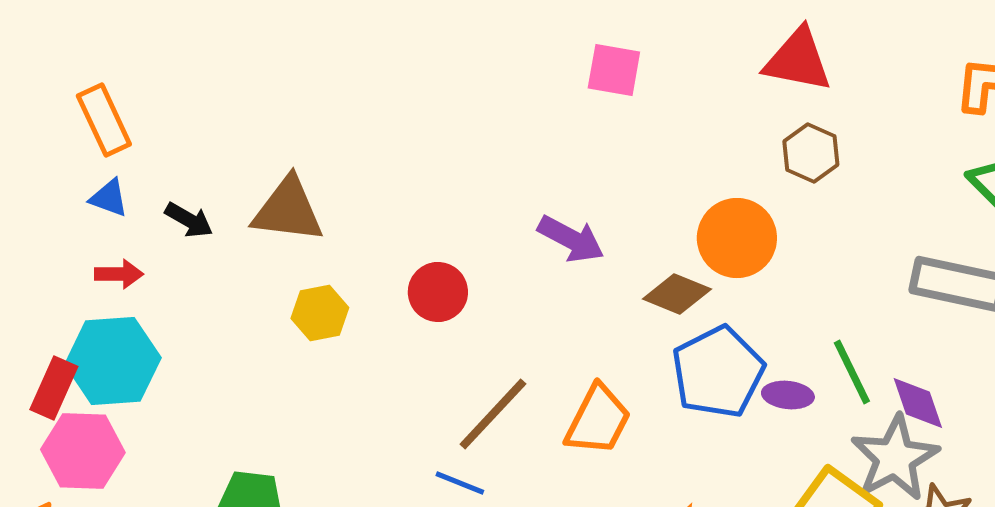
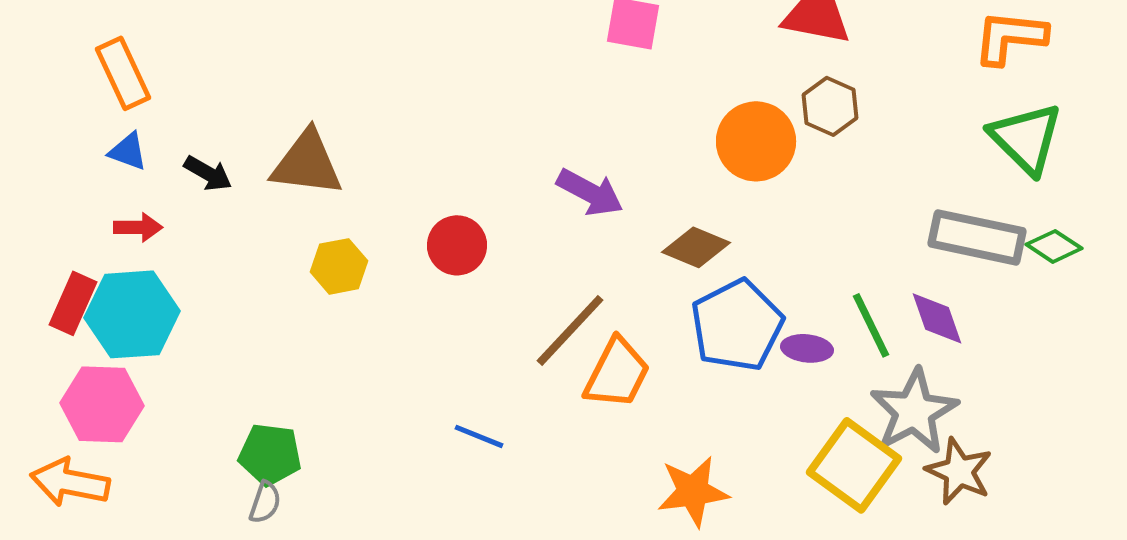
orange circle: (737, 238) -> (756, 141), moved
red rectangle: (54, 388) -> (73, 303), moved
purple diamond: (918, 403) -> (937, 318), moved
brown line: (493, 414) -> (570, 330), moved

